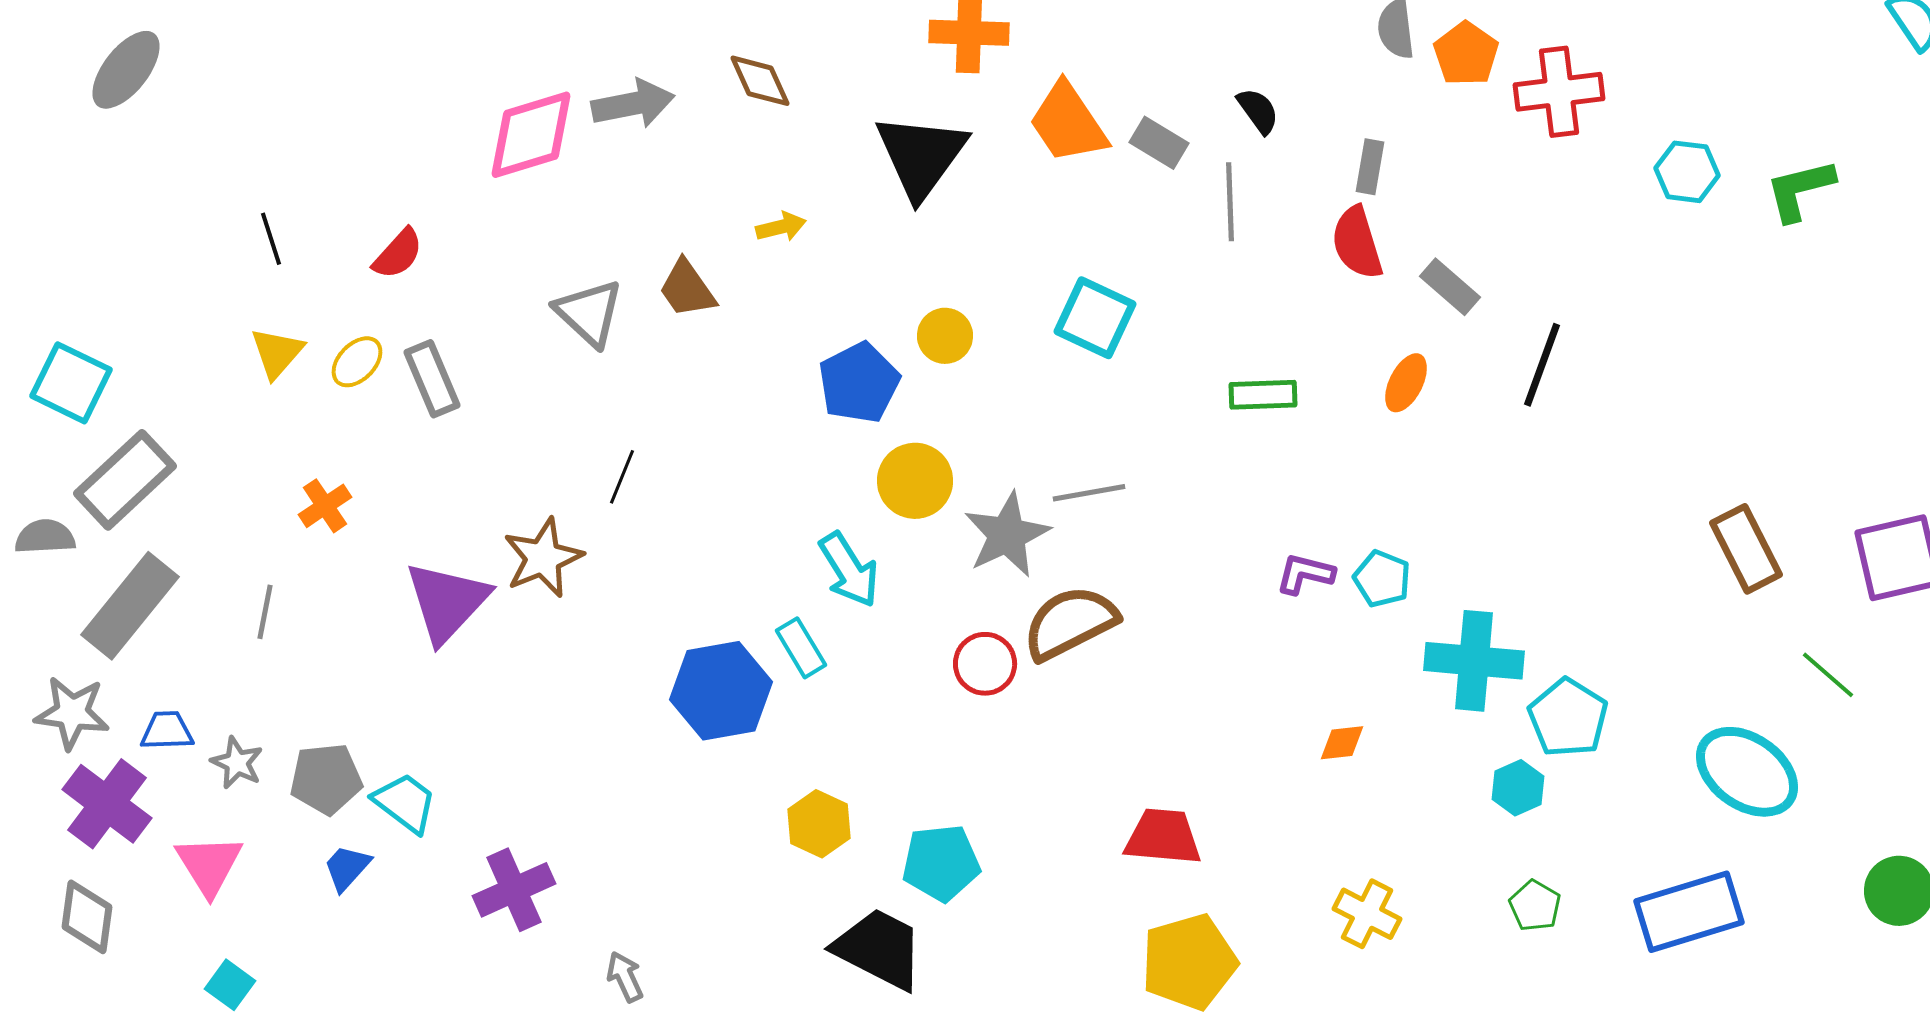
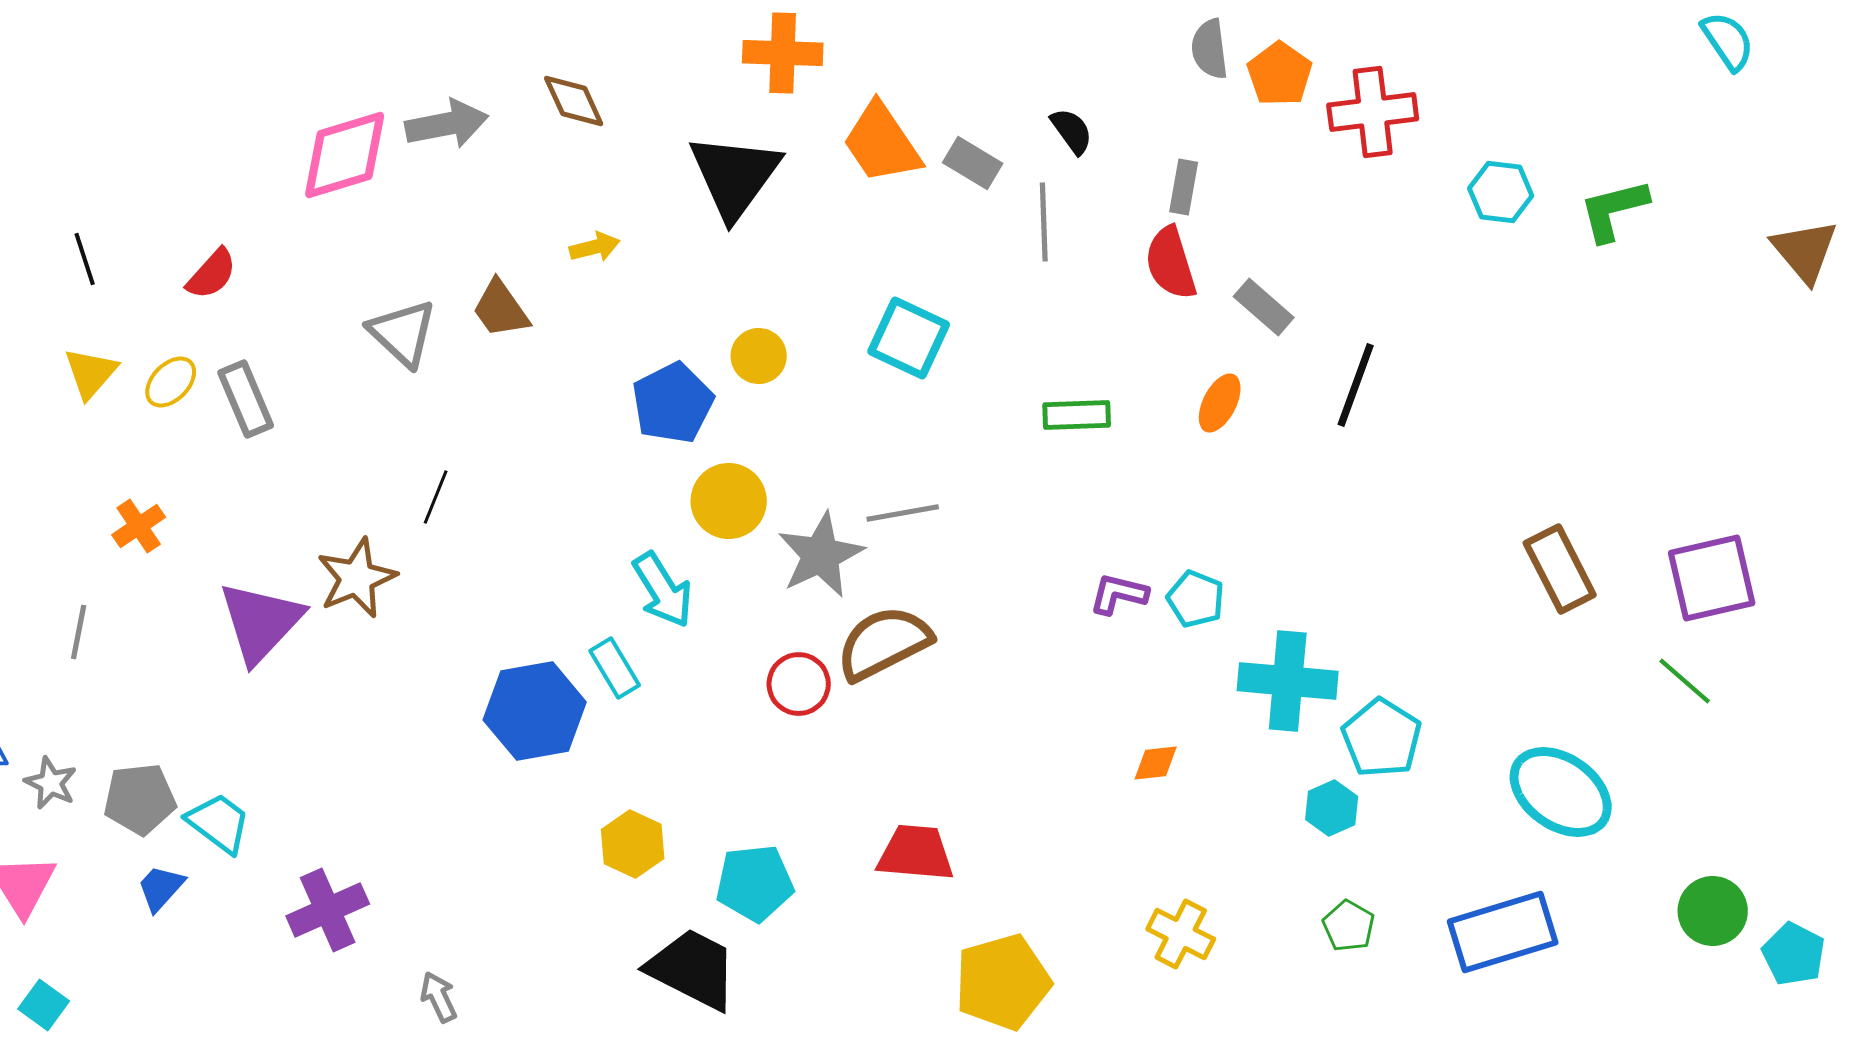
green line: (1828, 675) -> (1685, 681), moved
red trapezoid: (1163, 837) -> (916, 853), moved

